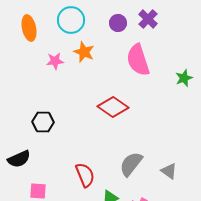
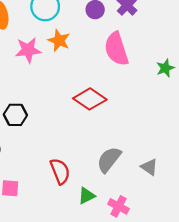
pink star: (55, 61) -> (28, 50), size x1.4

